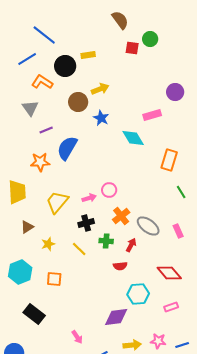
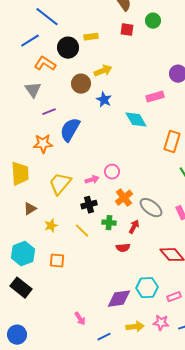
red square: (132, 48) -> (127, 30), moved
cyan hexagon: (138, 294) -> (147, 288), moved
pink rectangle: (171, 307) -> (174, 297), moved
black rectangle: (34, 314) -> (21, 288), moved

